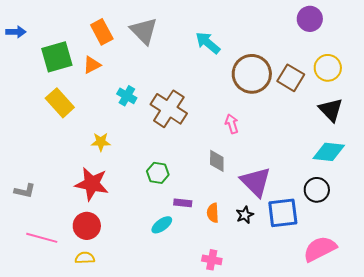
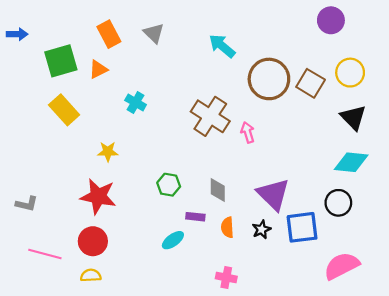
gray triangle: (144, 31) -> (154, 33), size x0.7
brown cross: (169, 109) -> (210, 116), moved
gray diamond: (217, 161) -> (218, 190), moved

